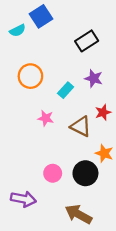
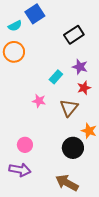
orange circle: (30, 76) -> (14, 52), moved
red star: (103, 112) -> (84, 88), moved
brown triangle: (81, 126) -> (69, 108), turned 42
pink circle: (53, 173) -> (25, 145), moved

